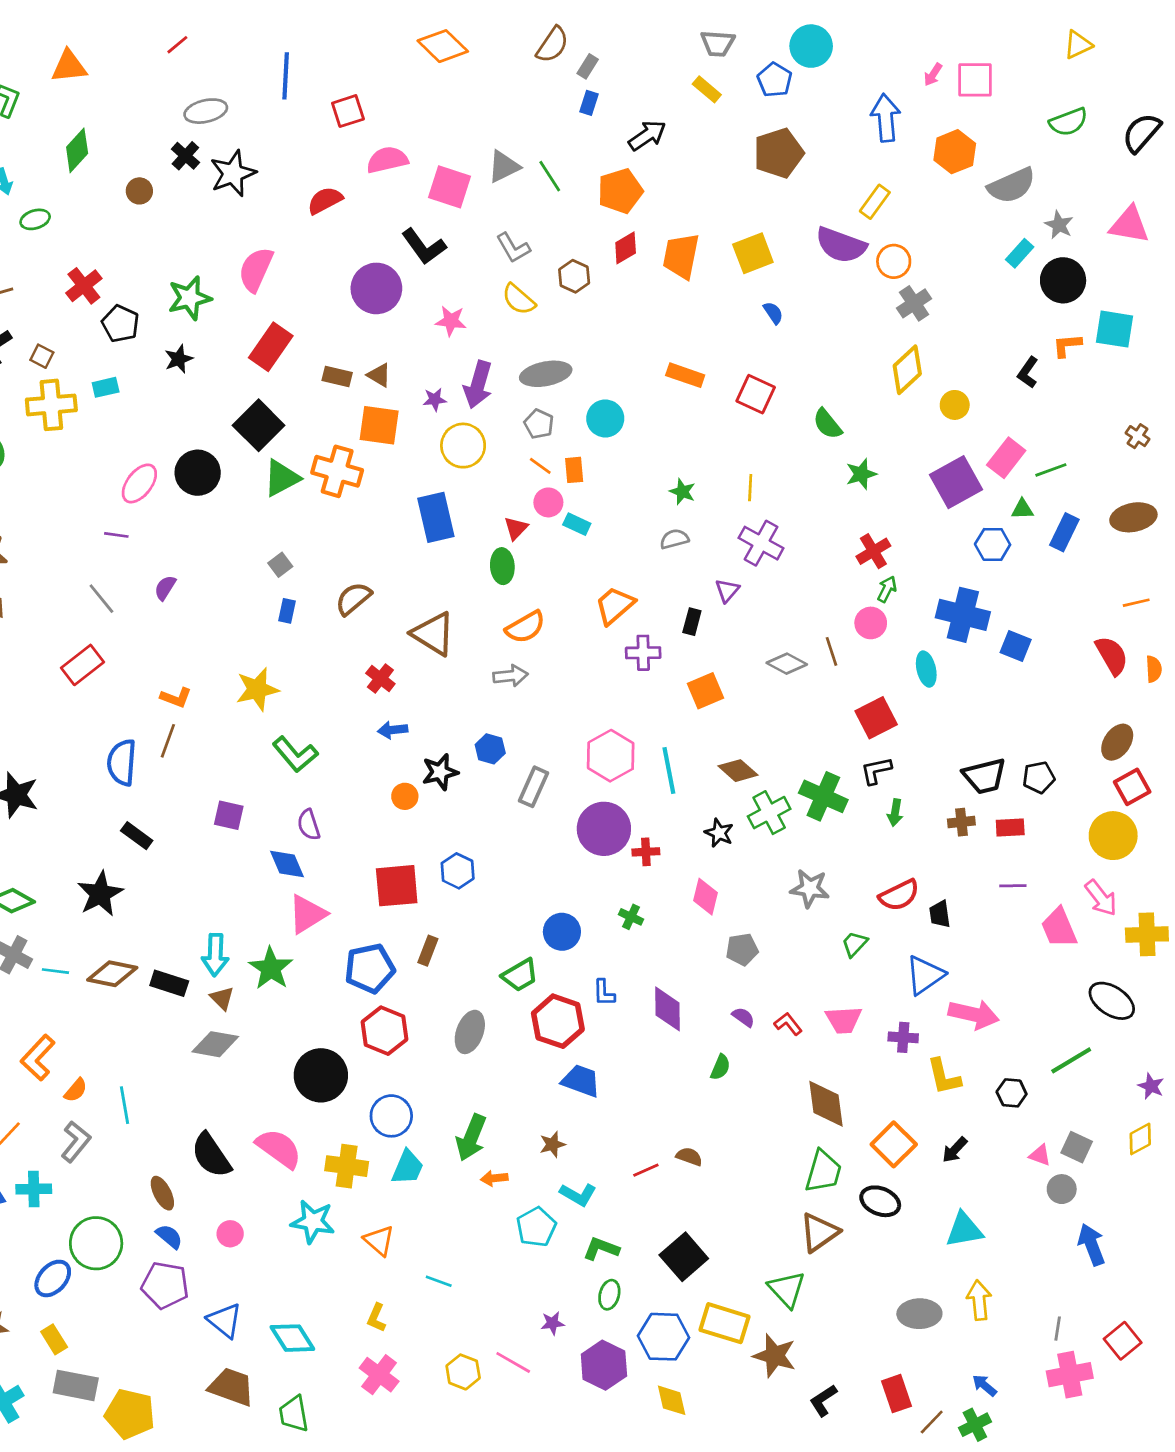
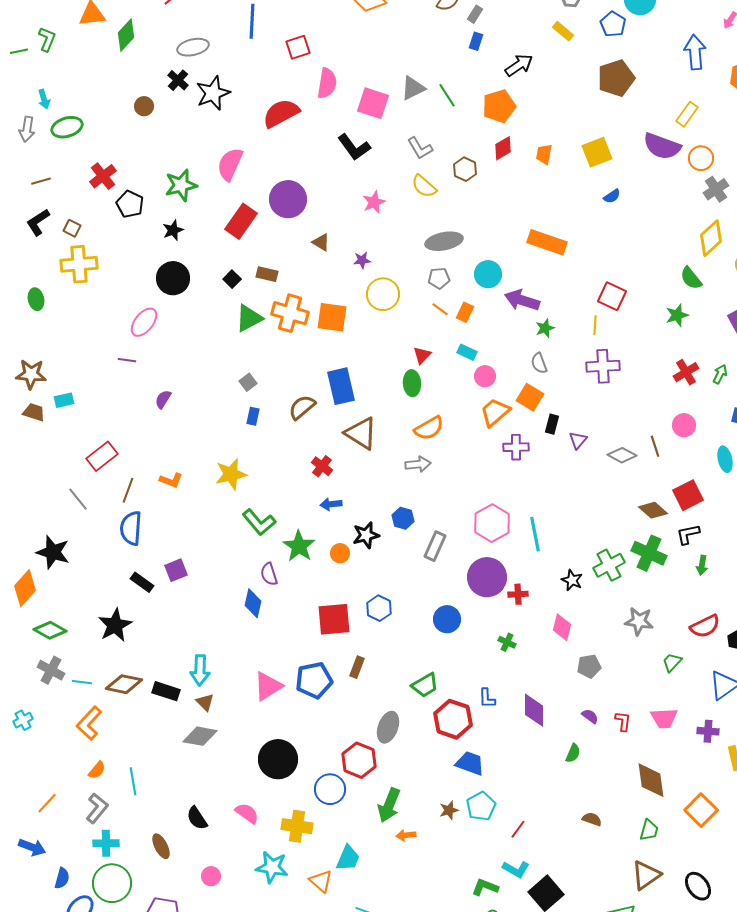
green diamond: (77, 150) -> (126, 35), moved
pink semicircle: (387, 160) -> (327, 83), turned 112
red semicircle: (325, 200) -> (281, 113), size x1.4
green ellipse: (35, 219) -> (67, 127), size x1.4
orange trapezoid: (681, 256) -> (544, 154), size x0.6
purple circle: (376, 288) -> (288, 199), moved
blue semicircle: (773, 313) -> (612, 196), turned 90
pink star: (451, 321) -> (374, 202), turned -30
orange rectangle: (685, 375) -> (547, 242), size x1.4
brown rectangle: (337, 376) -> (267, 274), moved
purple arrow: (478, 385) -> (522, 300), moved, turned 92
cyan rectangle: (106, 387) -> (64, 400), moved
red square: (756, 394) -> (612, 296), moved
gray pentagon: (539, 424) -> (439, 278), turned -30
green semicircle: (827, 424) -> (691, 278), moved
black square: (259, 425) -> (232, 279), size x0.5
orange square: (379, 425) -> (332, 317), moved
orange rectangle: (574, 470) -> (465, 312), turned 30
black circle: (198, 473) -> (173, 278), moved
green star: (682, 492) -> (545, 328), turned 30
pink circle: (548, 502) -> (485, 376), moved
blue rectangle: (436, 517) -> (341, 386), moved
gray semicircle: (674, 539) -> (539, 363), turned -95
purple cross: (761, 543) -> (603, 366), turned -32
green arrow: (887, 589) -> (720, 374), moved
purple triangle: (727, 590) -> (578, 440), moved
gray line: (101, 599) -> (78, 499), moved
orange square: (705, 691) -> (530, 397), moved, turned -36
brown line: (168, 741) -> (128, 490), moved
brown diamond: (738, 771) -> (653, 510), moved
purple square: (229, 815) -> (176, 570), moved, turned -35
blue diamond: (287, 864) -> (253, 603), turned 36
pink triangle: (307, 914) -> (268, 686), moved
blue circle: (562, 932) -> (447, 619), moved
green star: (271, 968) -> (299, 546), moved
red L-shape: (788, 1024) -> (623, 721), turned 45
red hexagon: (385, 1031) -> (359, 760), moved
orange L-shape: (38, 1058) -> (89, 723), moved
pink semicircle: (279, 1148) -> (247, 813), size x0.7
black semicircle: (211, 1155) -> (197, 818), size x0.7
brown semicircle: (689, 1157) -> (592, 819), moved
cyan trapezoid: (408, 1167) -> (348, 858), moved
red line: (646, 1170) -> (518, 829), turned -30
green trapezoid: (823, 1171) -> (649, 830), size x0.7
cyan cross: (34, 1189) -> (106, 843), moved
cyan L-shape: (578, 1194) -> (516, 869), moved
black ellipse: (880, 1201) -> (698, 886), moved, turned 32
cyan pentagon: (536, 1227) -> (481, 806), moved
blue semicircle: (169, 1236) -> (62, 878), moved, turned 65

